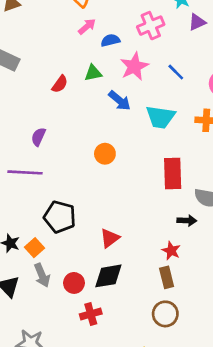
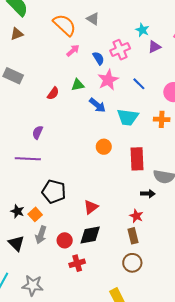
blue semicircle: (110, 40) -> (98, 58), moved, turned 72
orange circle: (105, 154) -> (104, 147), moved
gray arrow: (42, 275) -> (41, 235), turned 42

